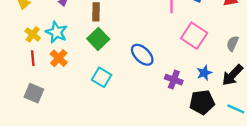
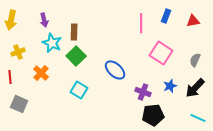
cyan star: (56, 32) -> (52, 43), moved
yellow cross: (33, 34) -> (18, 52), turned 32
red line: (33, 58) -> (10, 77), moved
black pentagon: (202, 102) -> (153, 115), moved

